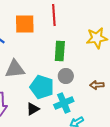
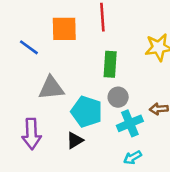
cyan cross: (64, 103) -> (130, 123), moved

